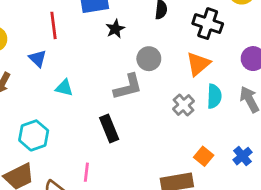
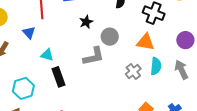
black star: (115, 29) -> (86, 22), moved
orange triangle: (198, 64) -> (145, 42), turned 48
black rectangle: (109, 128) -> (58, 77), moved

